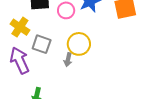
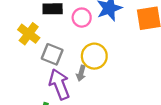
purple arrow: (20, 60) -> (59, 84), moved

